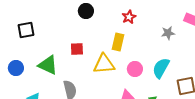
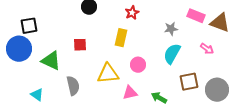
yellow triangle: (104, 64) -> (108, 74), moved
blue circle: (16, 68) -> (19, 49), moved, size x1.6
cyan semicircle: (161, 68) -> (172, 54), moved

